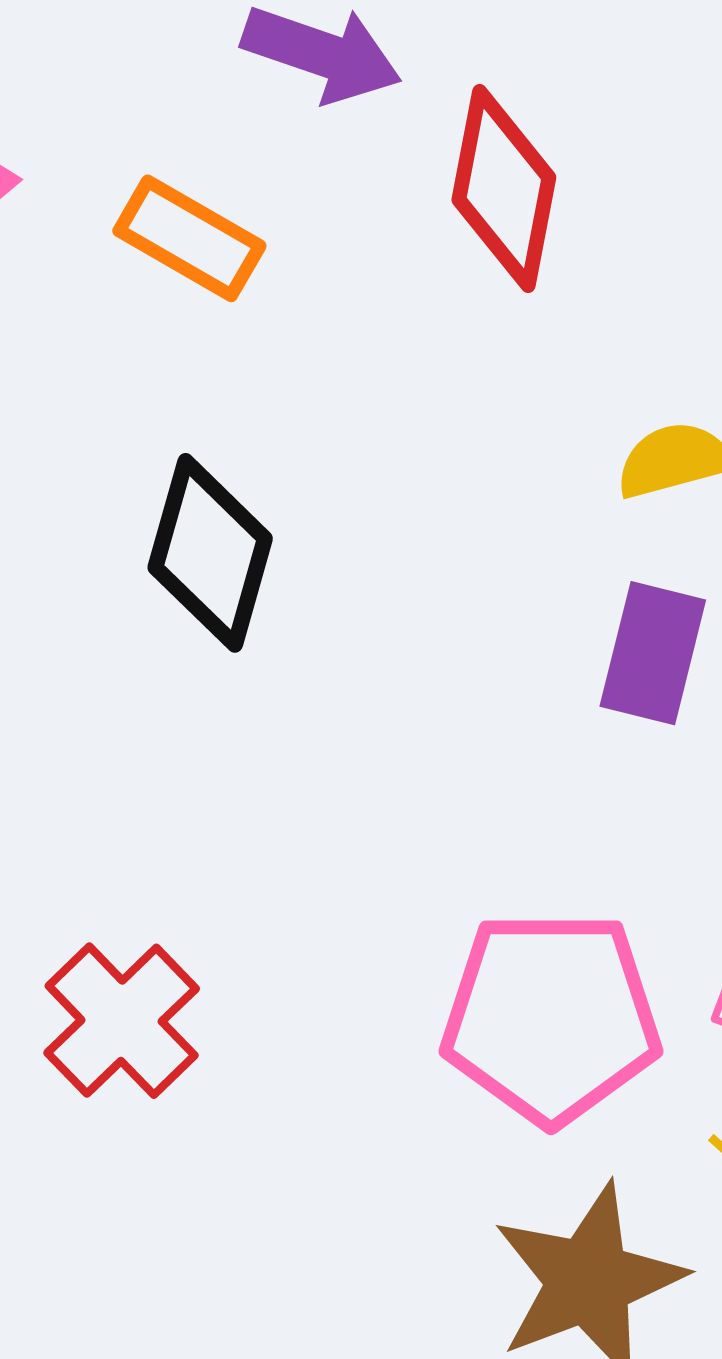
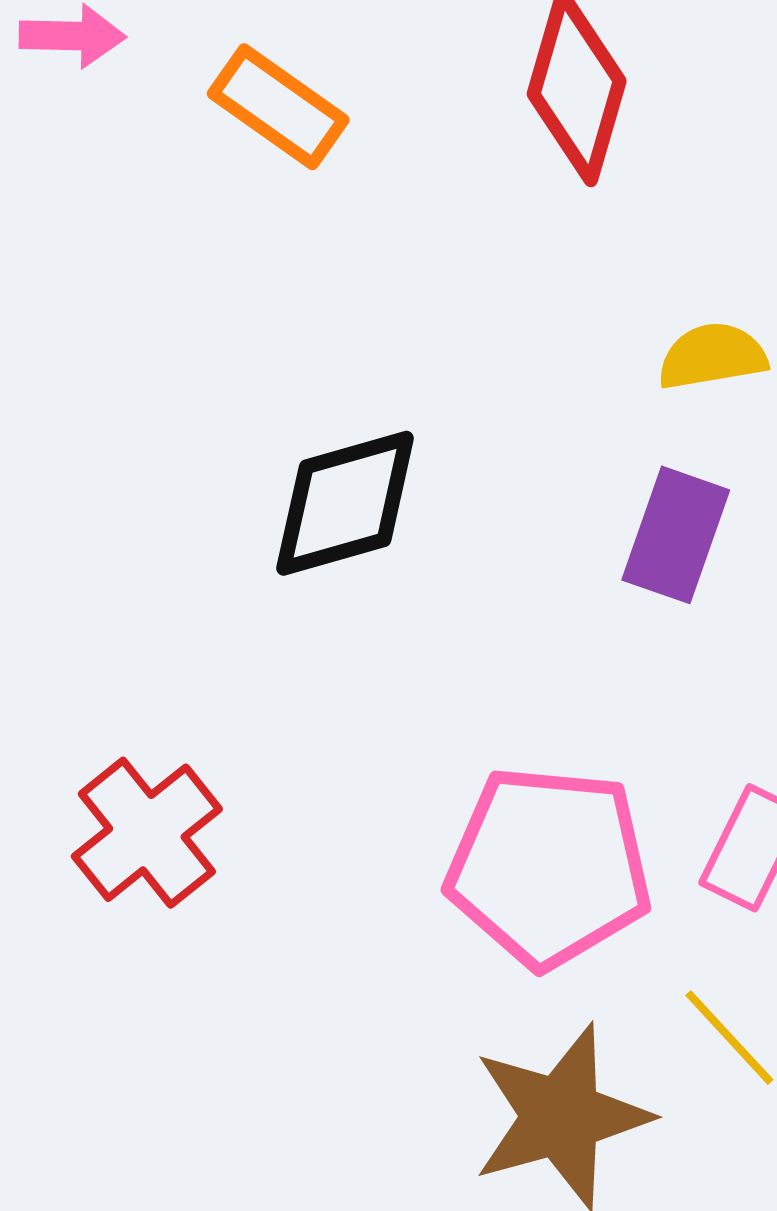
black diamond: (210, 553) -> (345, 503), moved, turned 53

